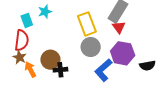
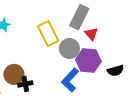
red triangle: (119, 27) -> (91, 34), moved
gray circle: (91, 47) -> (69, 48), moved

